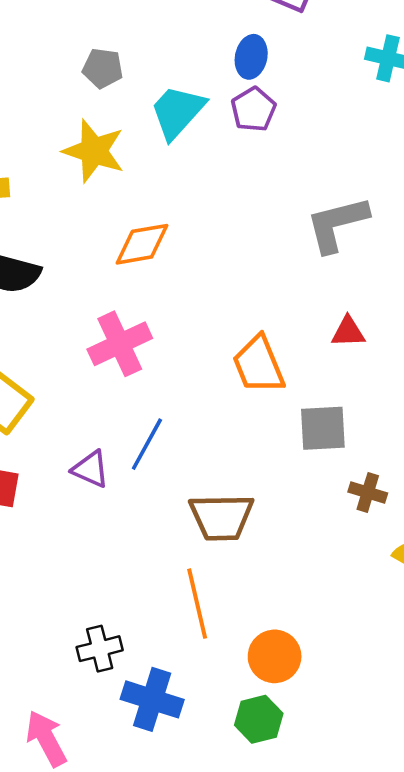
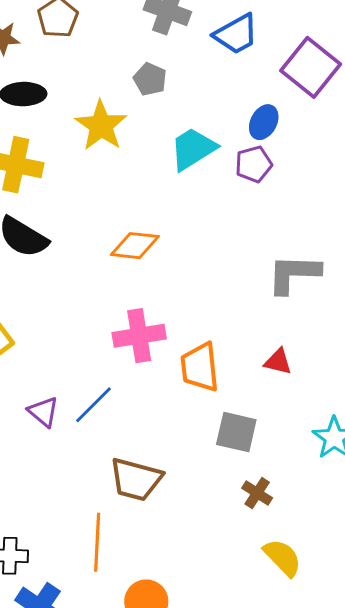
gray pentagon: (103, 68) -> (150, 79), moved
yellow star: (94, 151) -> (101, 126), moved
pink cross: (120, 344) -> (139, 336), moved

